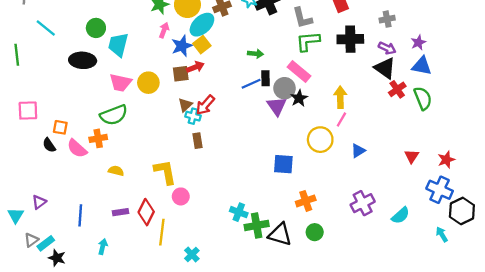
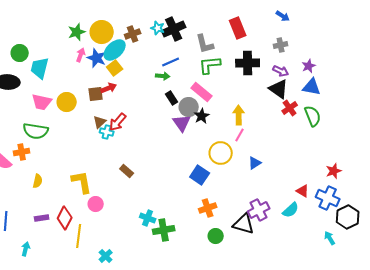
blue star: (182, 46) -> (97, 58), moved, turned -30
black rectangle: (266, 78) -> (172, 98), turned -32
blue line: (251, 84) -> (171, 62), moved
green semicircle: (114, 115) -> (36, 131), turned 30
brown rectangle: (197, 141) -> (127, 171), moved, turned -40
red triangle: (412, 156) -> (303, 191), moved, turned -32
blue square: (283, 164) -> (200, 175), moved, turned 30
yellow semicircle: (116, 171) -> (38, 181), turned 88
cyan semicircle: (401, 215) -> (291, 210), moved
black triangle: (280, 234) -> (244, 224), moved

